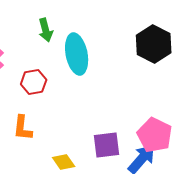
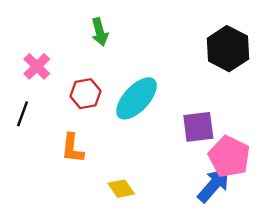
cyan ellipse: (77, 54) -> (137, 98), moved, turned 54
purple square: (107, 145) -> (198, 127), moved

